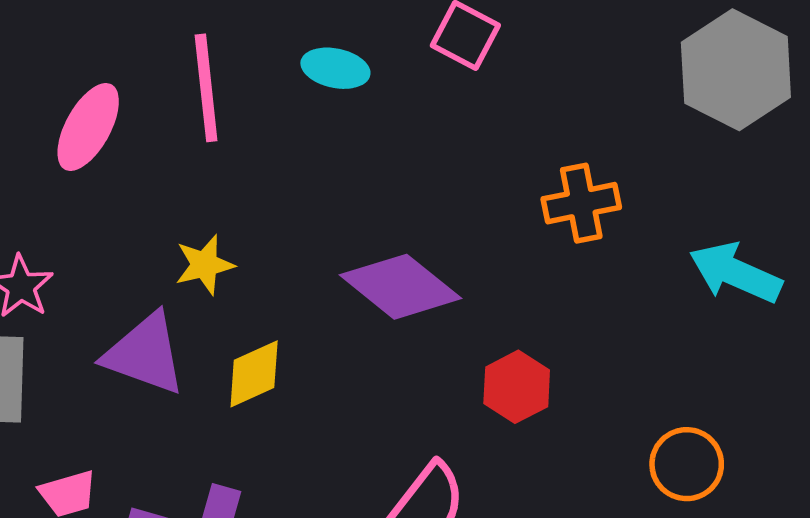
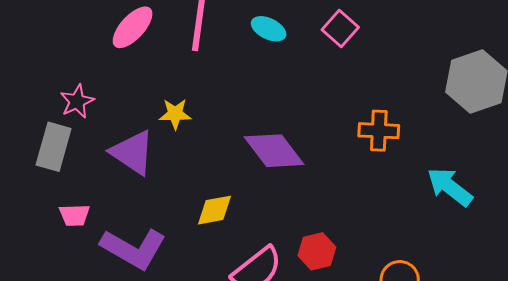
yellow diamond: (254, 374) -> (214, 210), moved
red hexagon: (517, 387) -> (317, 251), moved

